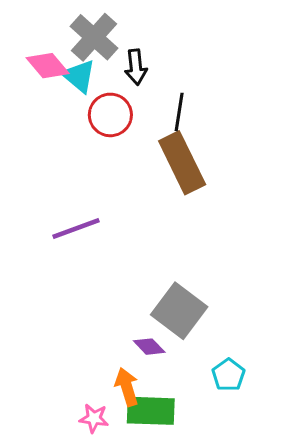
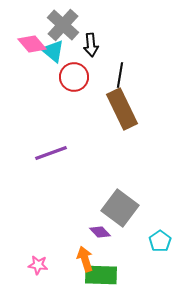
cyan pentagon: (228, 375) -> (160, 241), moved
pink star: (94, 418) -> (38, 265), moved

